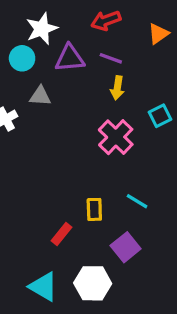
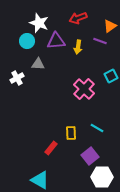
white star: (42, 29) -> (39, 23), turned -30
purple line: (111, 58) -> (100, 41), moved
yellow arrow: (117, 88) -> (78, 47), moved
white hexagon: (93, 283) -> (102, 177), moved

